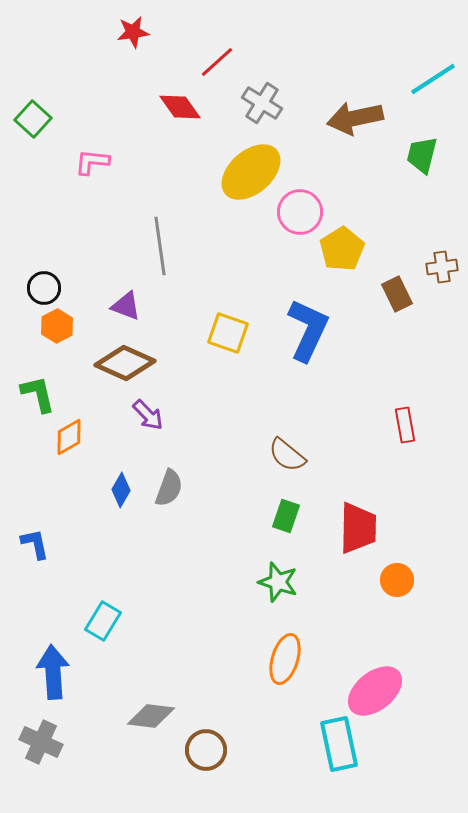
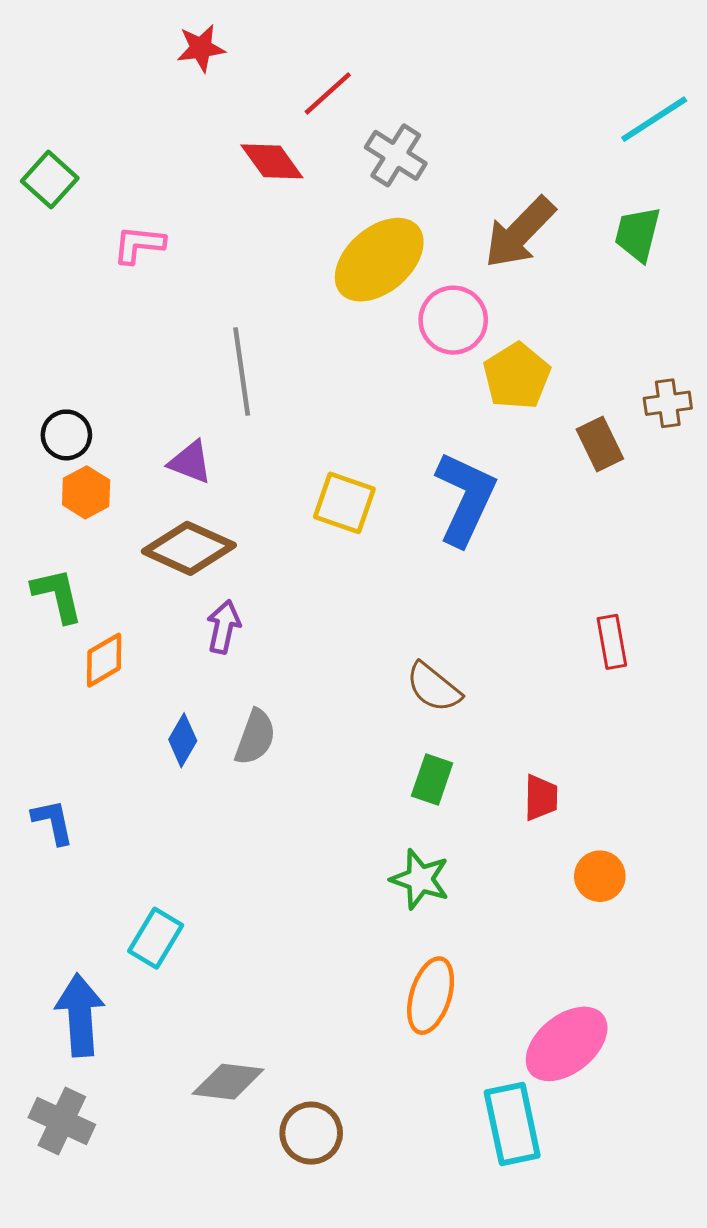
brown arrow: (355, 118) -> (520, 232), moved, turned -34
purple arrow: (148, 415) -> (224, 627), turned -124
red trapezoid: (358, 528) -> (541, 798), size x0.6

